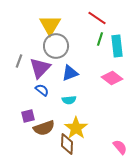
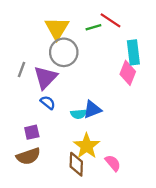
green line: (100, 39) -> (93, 27), moved, turned 56
blue triangle: (70, 73) -> (92, 109), moved
pink diamond: (112, 78) -> (128, 73), moved, turned 75
brown semicircle: (44, 128) -> (28, 156), moved
pink semicircle: (120, 147) -> (113, 163), moved

